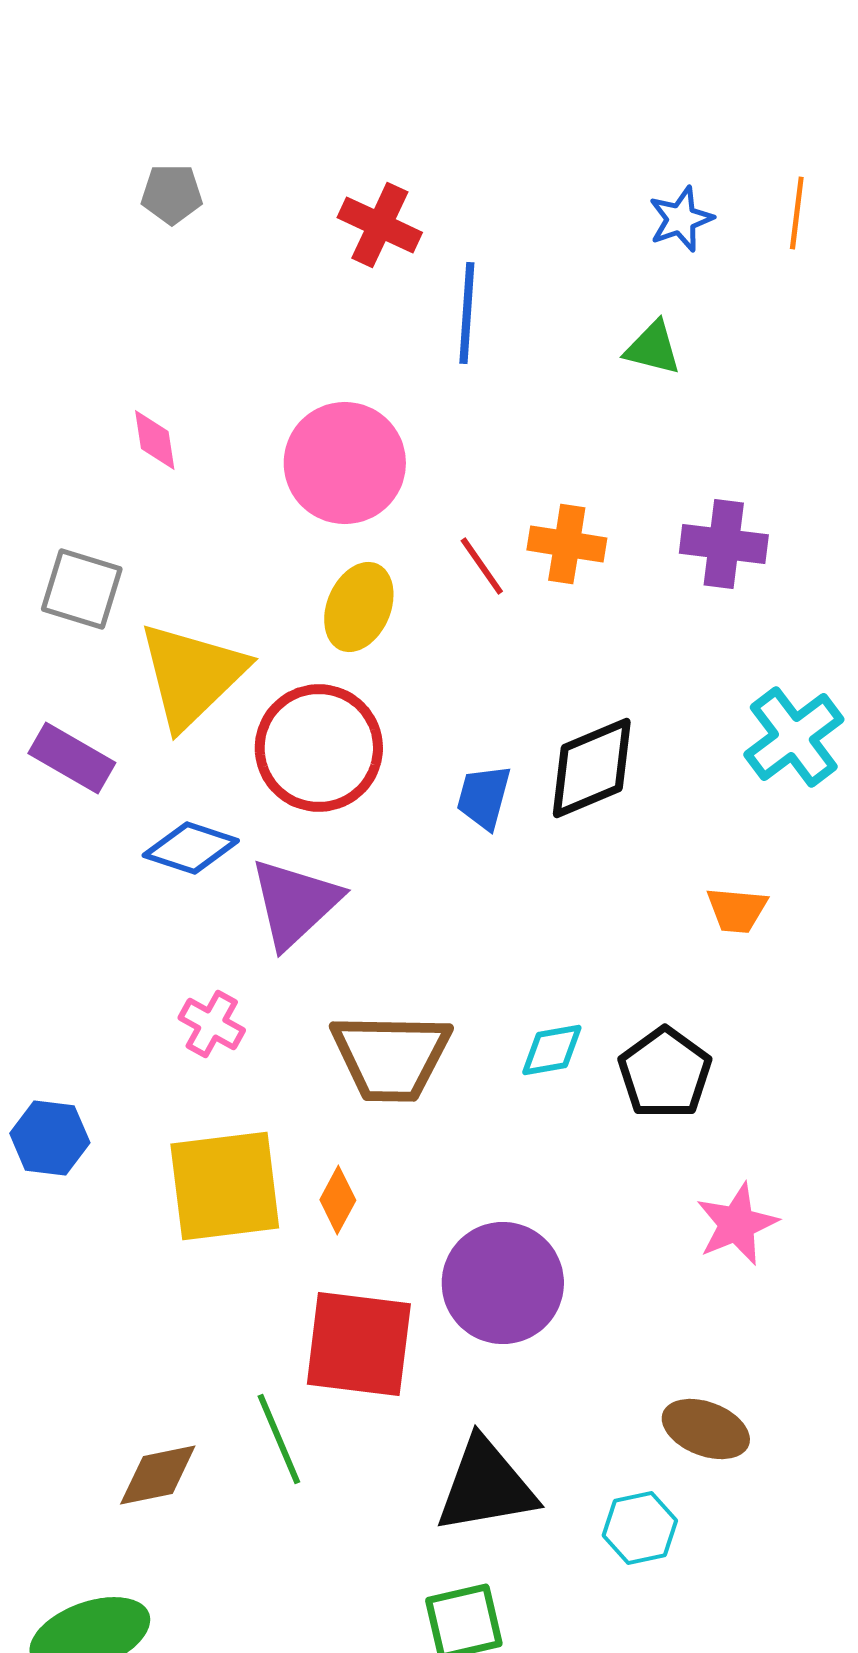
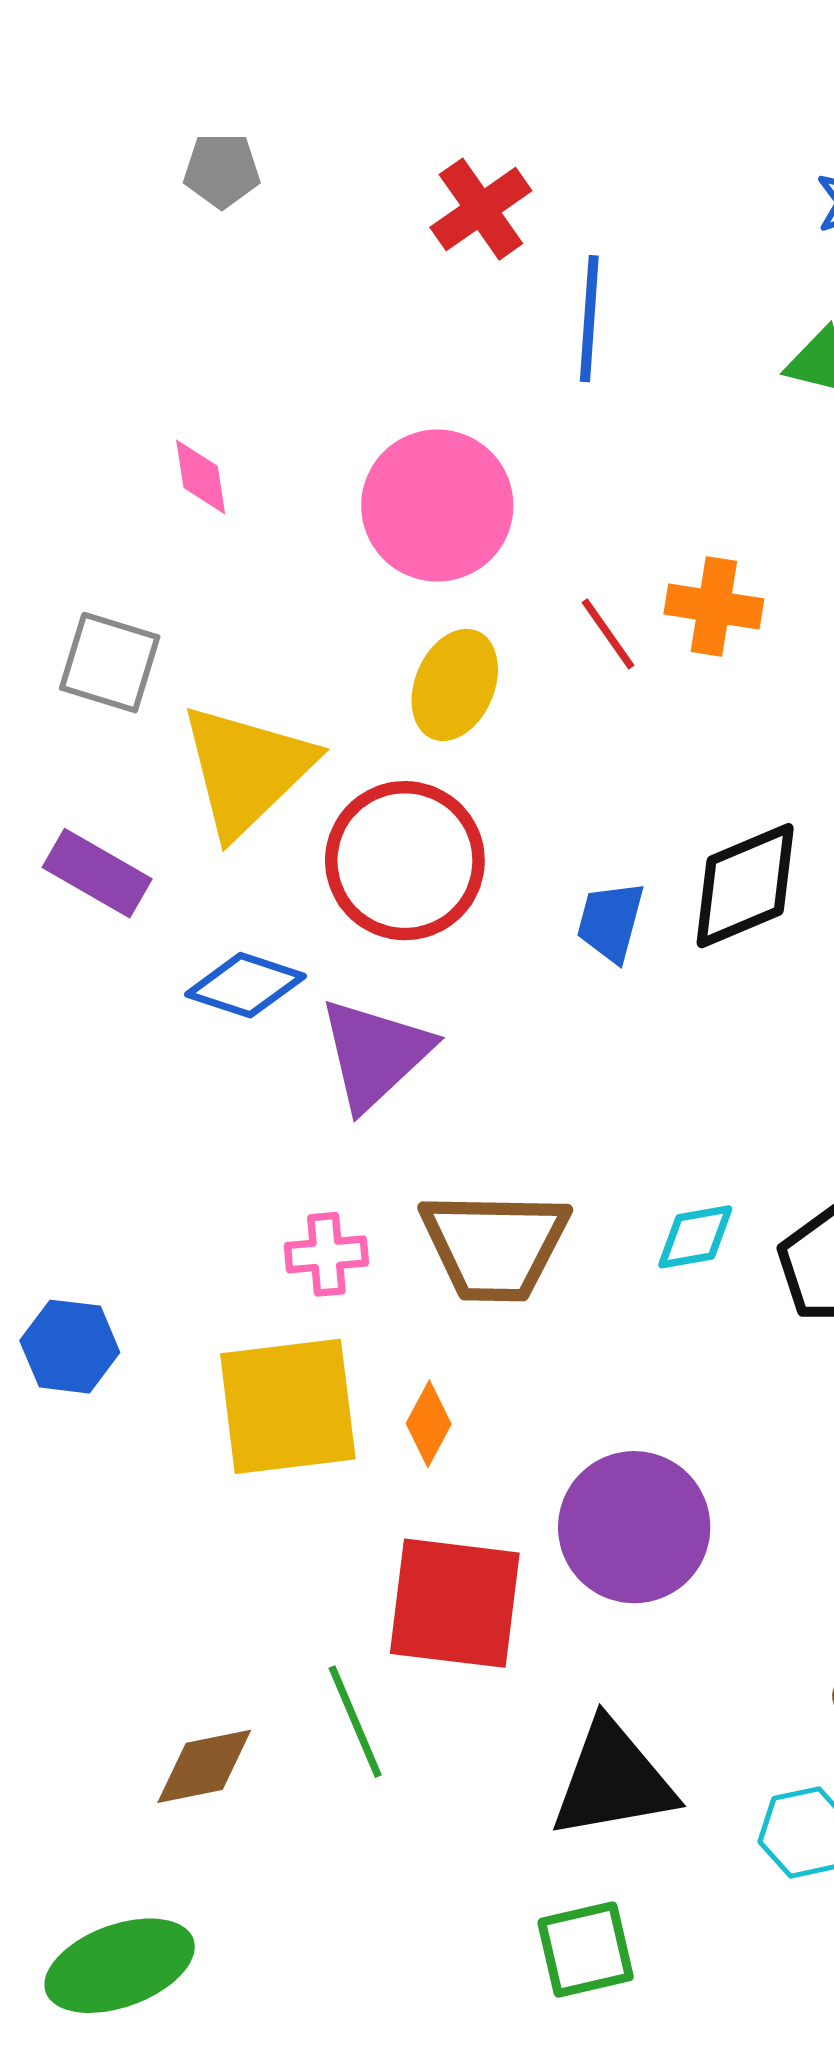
red cross: (380, 225) -> (481, 209), turned 30
pink cross: (212, 1024) -> (326, 1254), moved, turned -34

